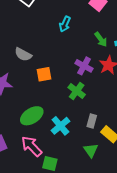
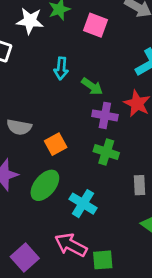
green arrow: (101, 39) -> (92, 86), moved
green ellipse: (32, 116) -> (45, 185), moved
cyan cross: (60, 126) -> (83, 204), moved

